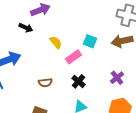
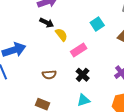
black arrow: (26, 28) -> (47, 23), moved
cyan square: (90, 41) -> (97, 24), moved, turned 32

